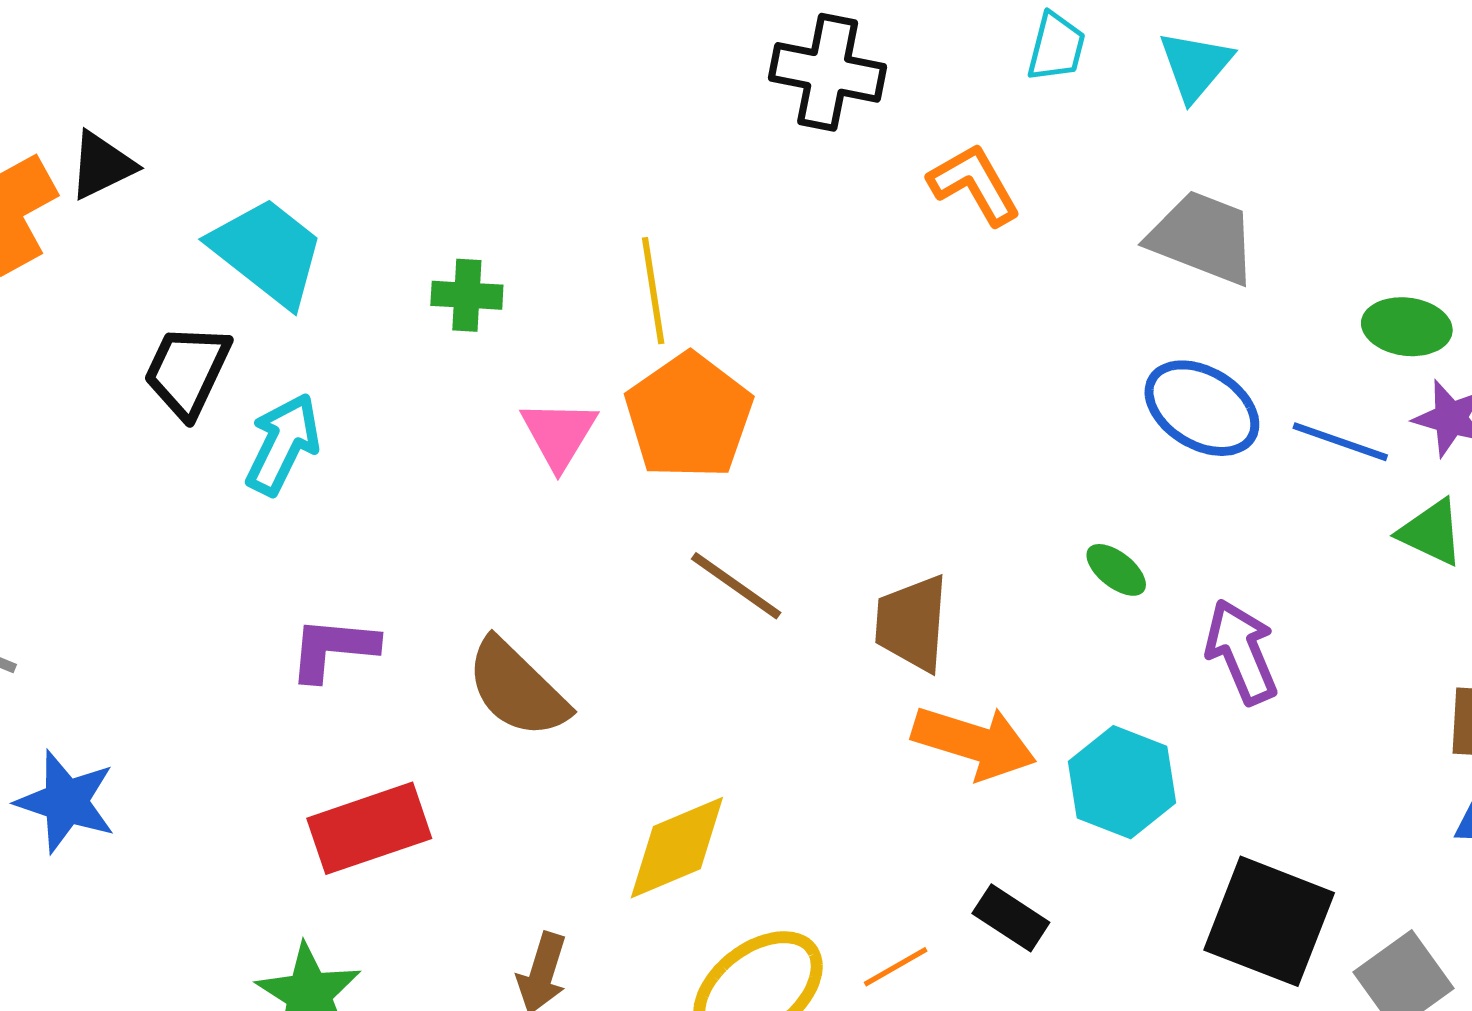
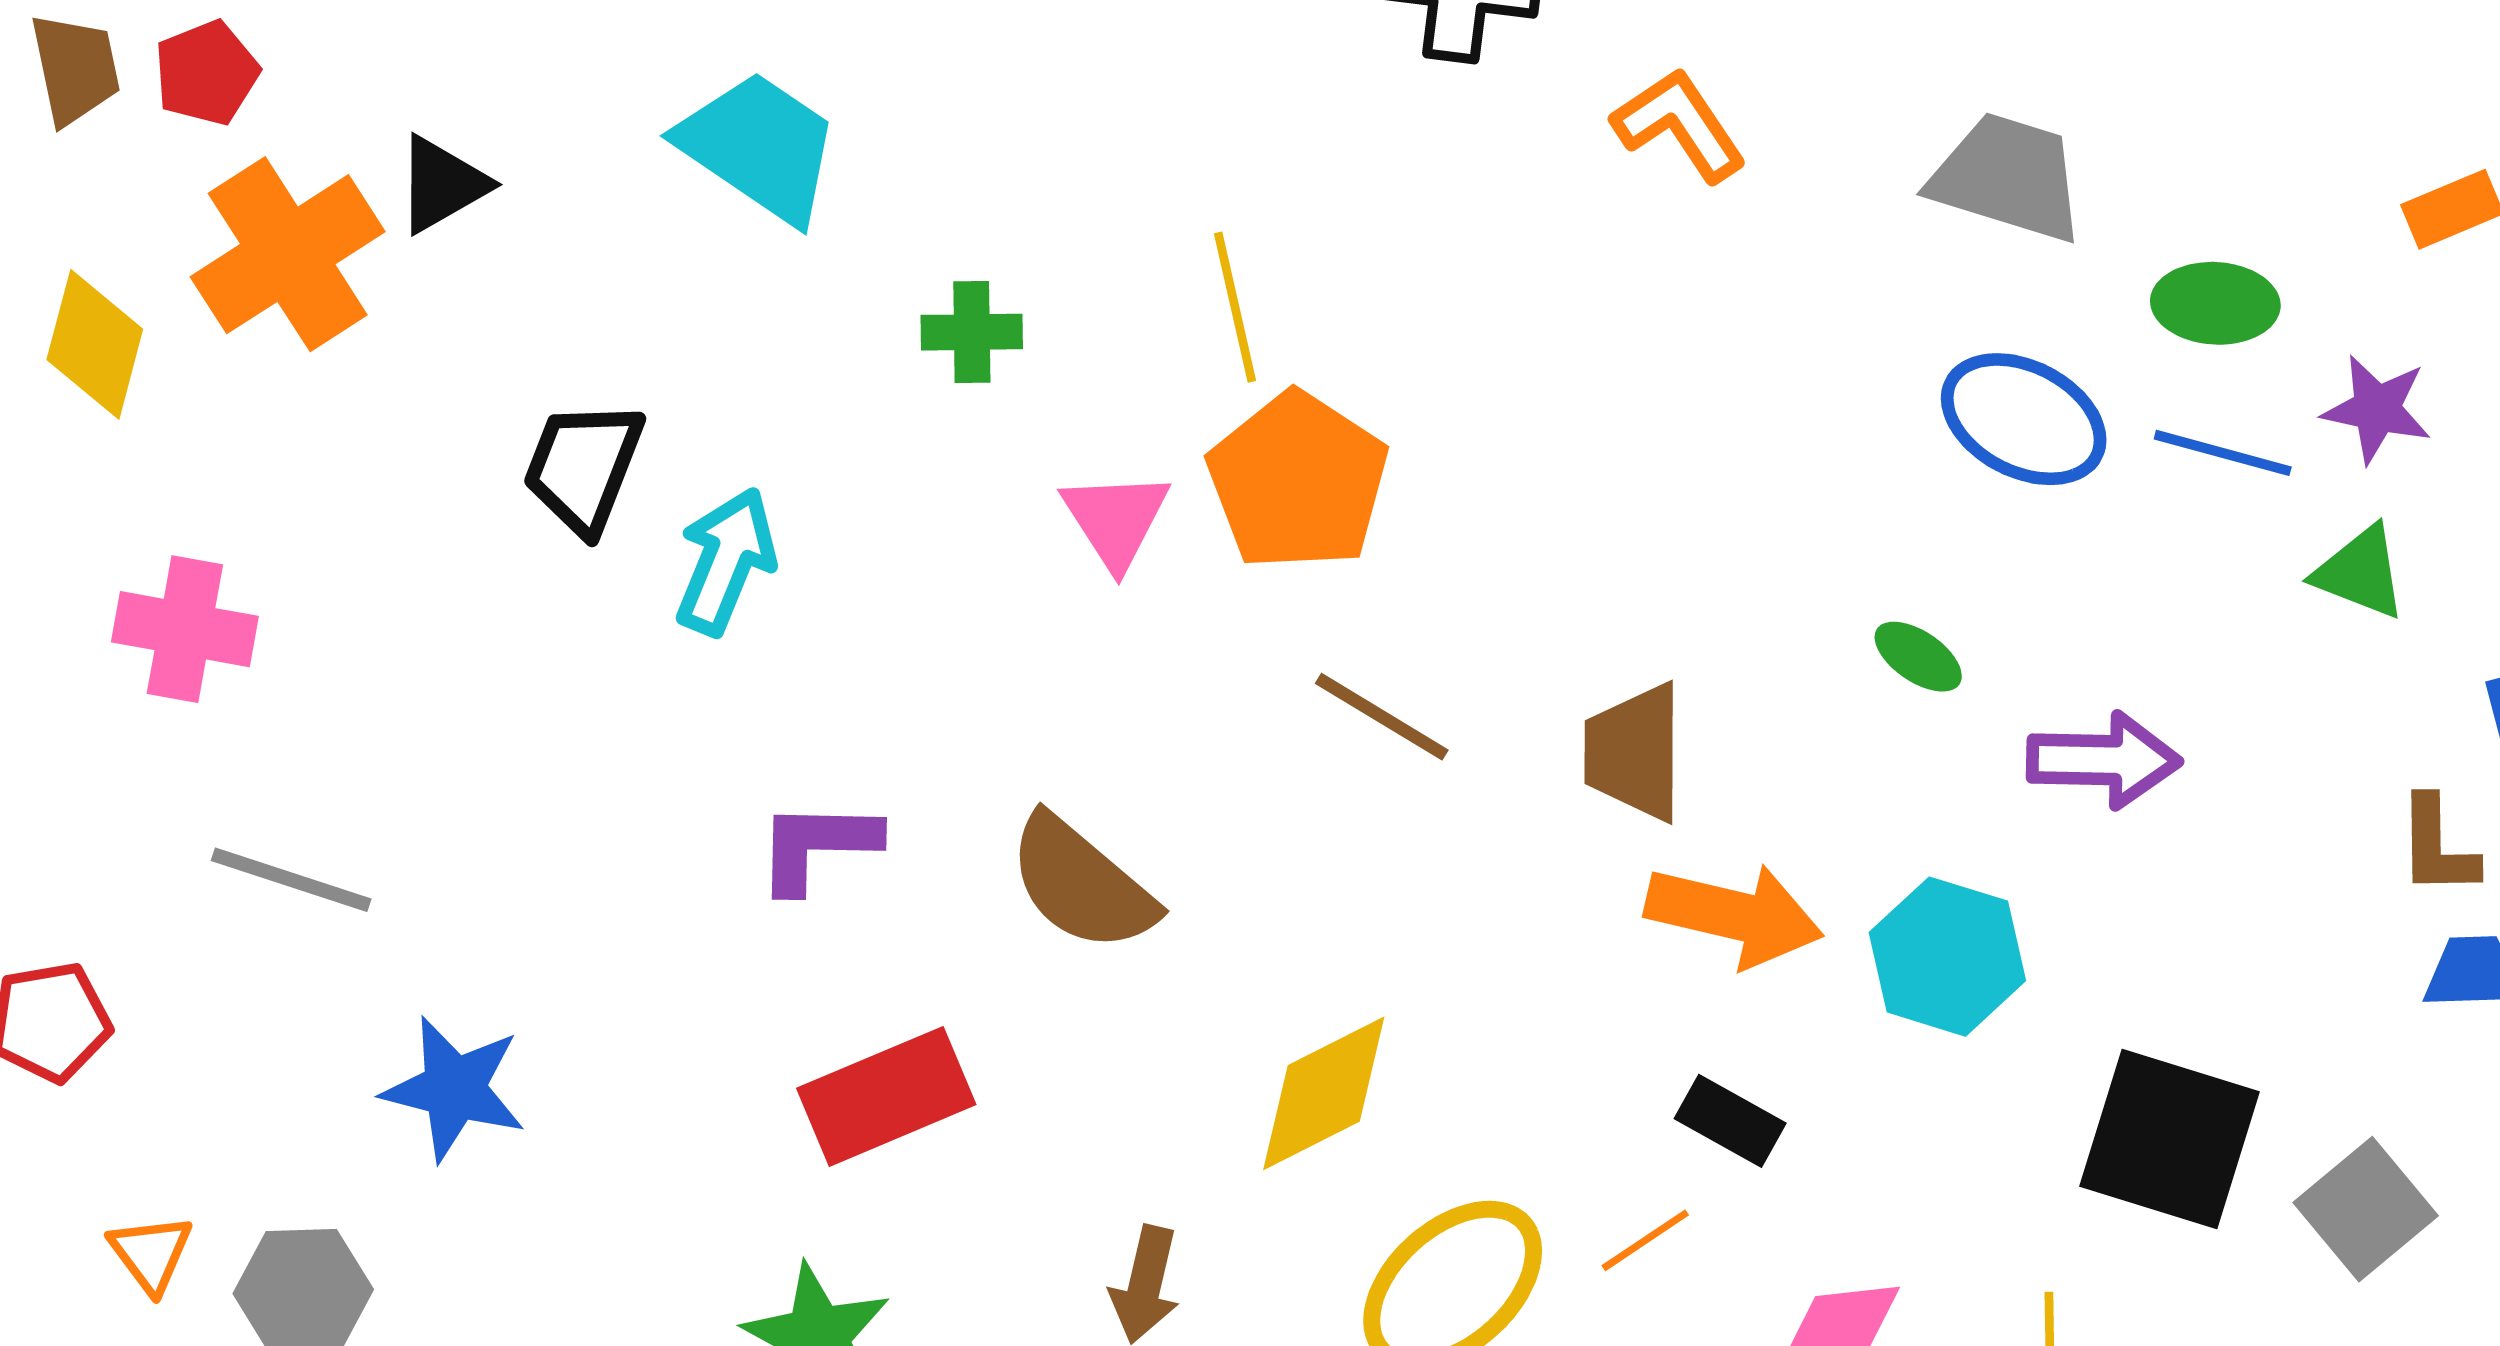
cyan trapezoid: (268, 252) -> (759, 147), moved
green ellipse: (1407, 327) -> (2215, 303), moved
purple arrow: (1241, 652) -> (2104, 760), turned 118
black rectangle: (1011, 918) -> (1730, 1121), moved

